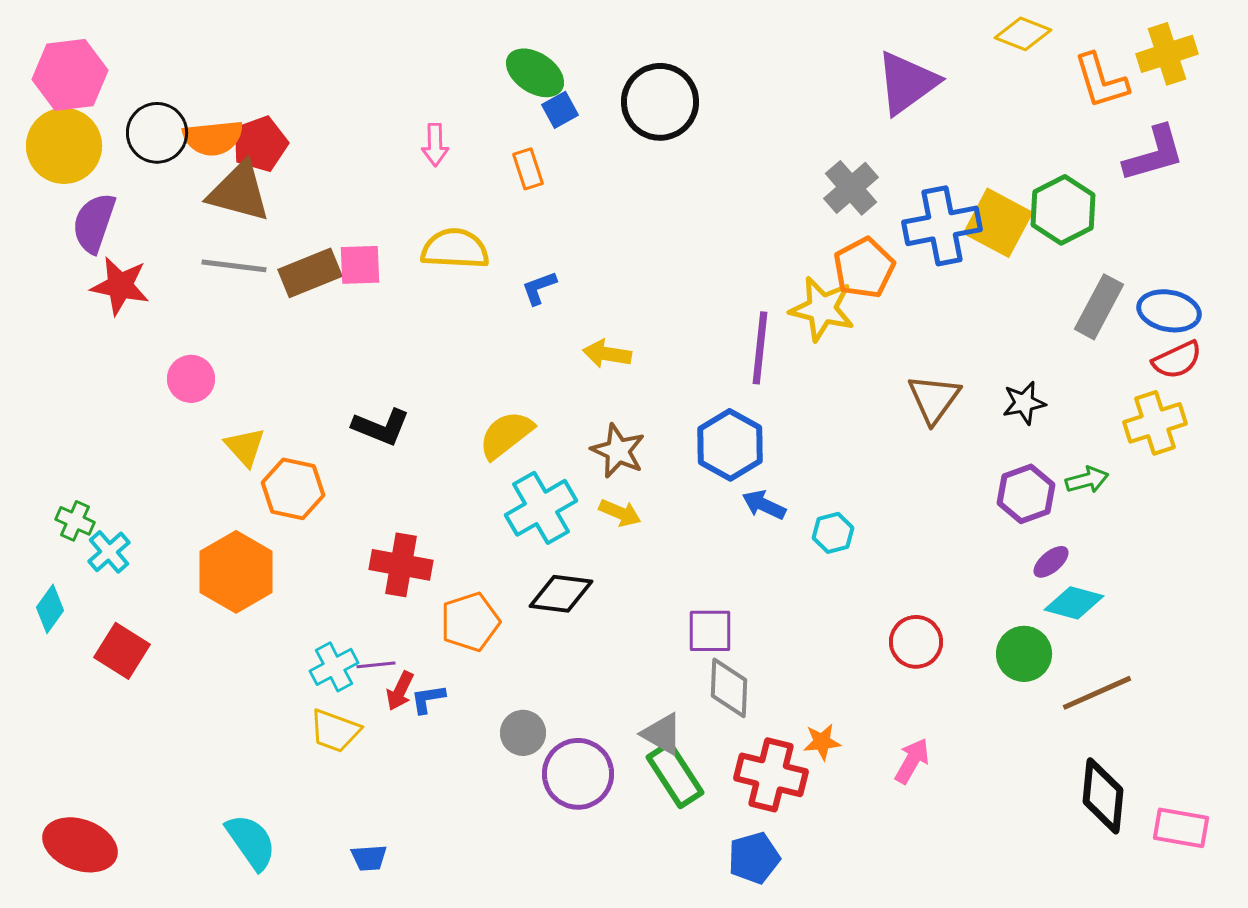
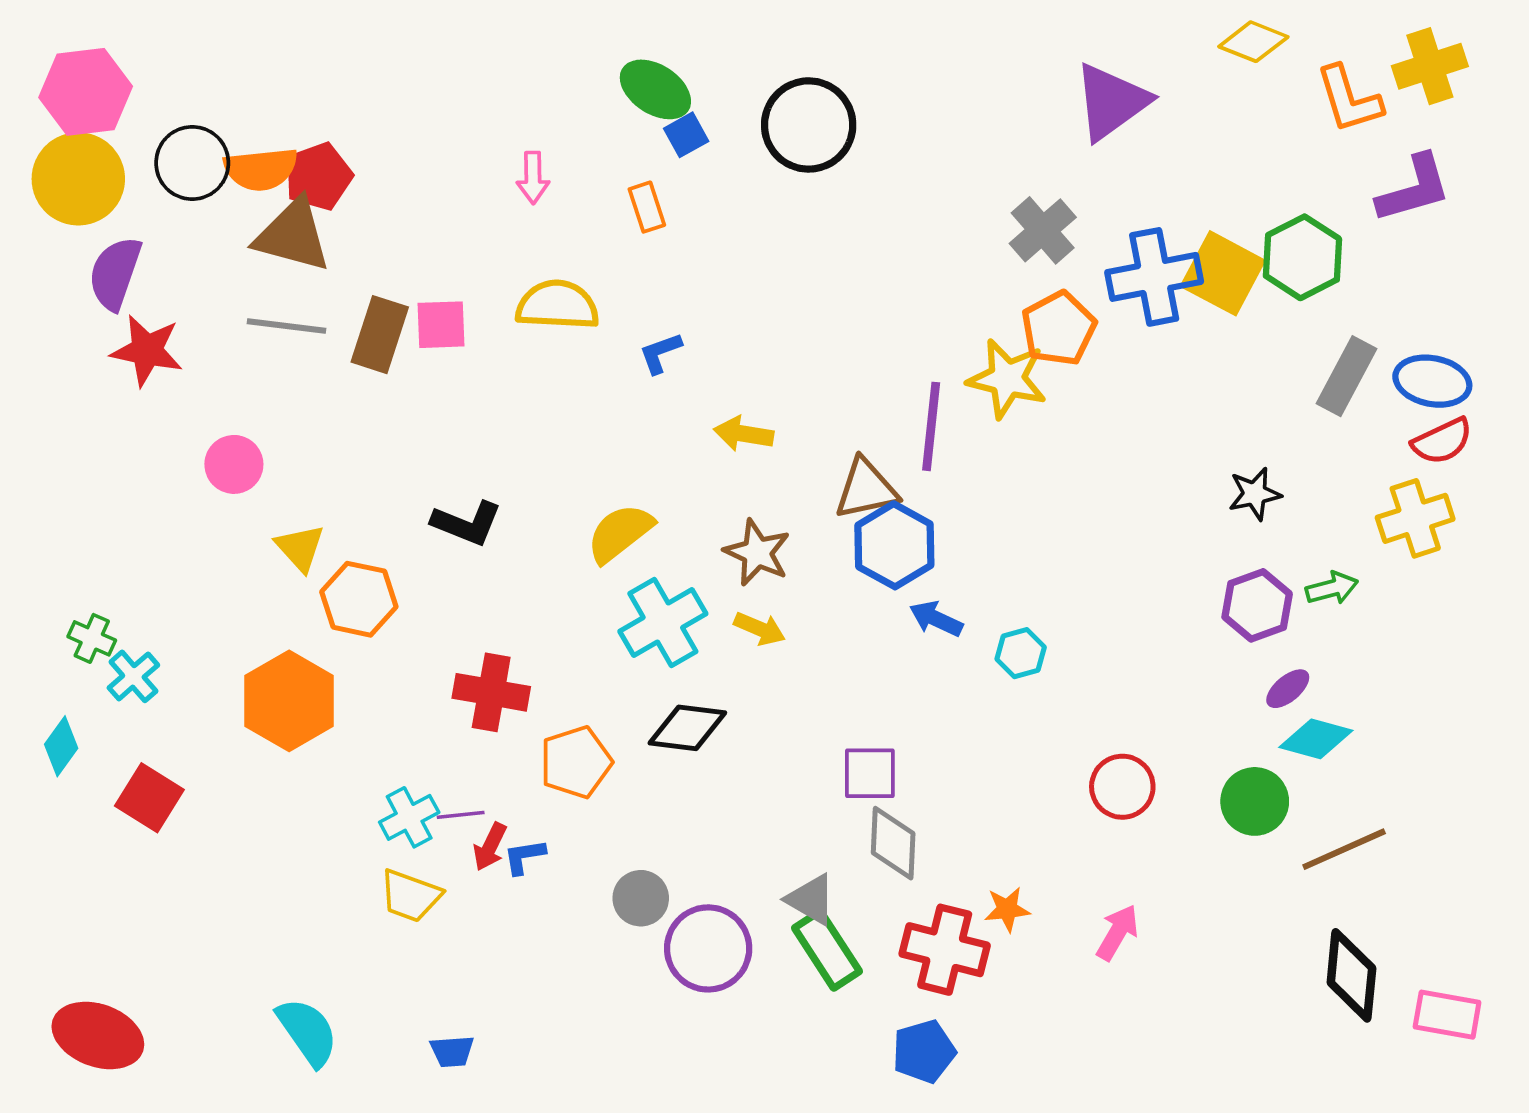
brown rectangle: (310, 273) -> (380, 335), turned -50
brown triangle: (934, 399) -> (866, 489), moved, turned 42

